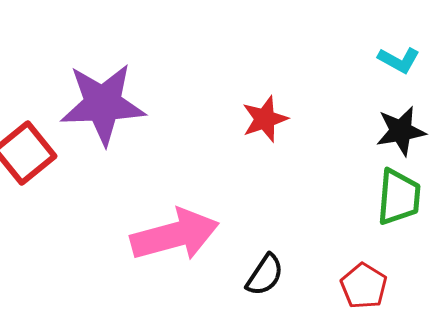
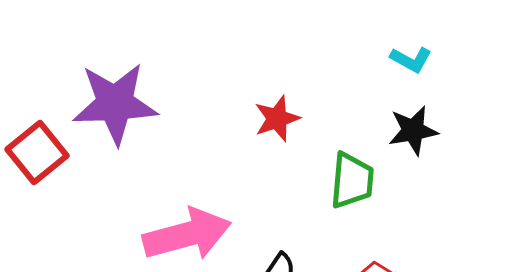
green trapezoid: (399, 197) -> (352, 181), moved

